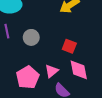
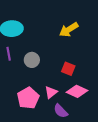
pink diamond: (79, 70) -> (77, 91), turned -55

